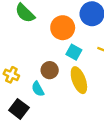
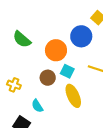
brown circle: (50, 70) -> (48, 78), moved
yellow cross: (11, 75) -> (14, 85), moved

